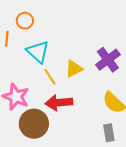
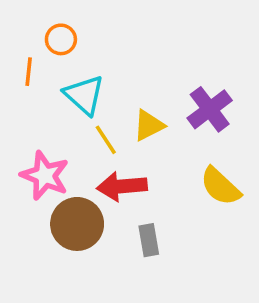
gray rectangle: (109, 133) -> (149, 240), moved

